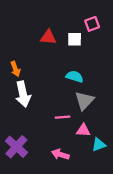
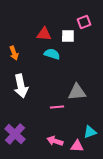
orange arrow: (15, 69) -> (14, 53), moved
cyan semicircle: (75, 77) -> (52, 54), moved
gray triangle: (84, 101) -> (77, 92), turned 42
pink triangle: (83, 130) -> (77, 146), moved

